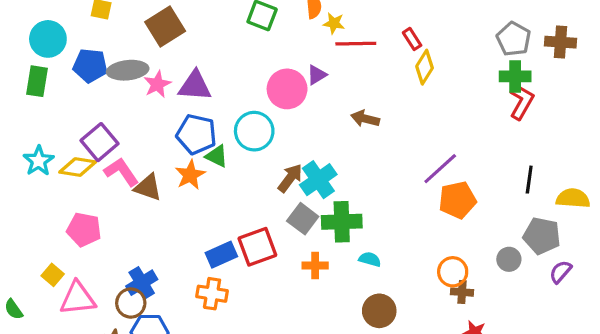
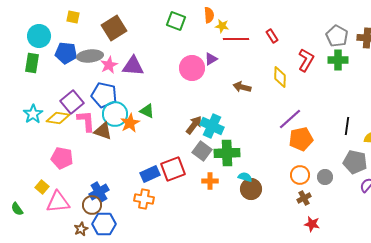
yellow diamond: (425, 67) -> (280, 77), moved, turned -30
red L-shape: (521, 101) -> (306, 60), moved
cyan circle: (254, 131) -> (115, 114), moved
blue pentagon: (196, 134) -> (104, 95), moved
pink L-shape: (121, 172) -> (86, 121), turned 30
cyan cross: (318, 180) -> (212, 126), turned -30
gray circle: (509, 259) -> (325, 177), moved
orange circle: (453, 272) -> (300, 175), moved
brown cross: (462, 292) -> (304, 198), turned -32
brown circle: (379, 311) -> (251, 189), moved

